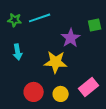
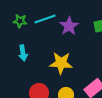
purple star: (71, 38) -> (69, 26), moved

